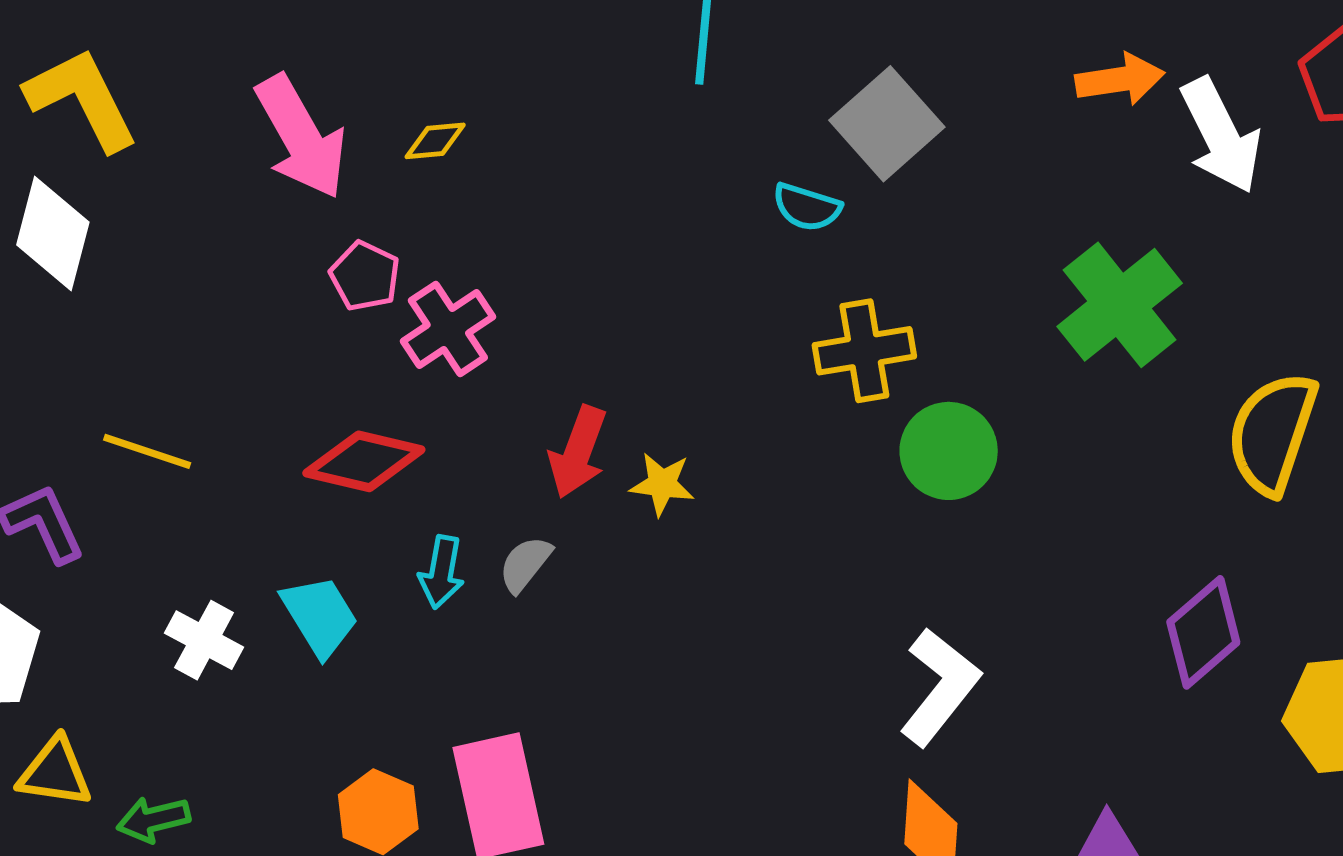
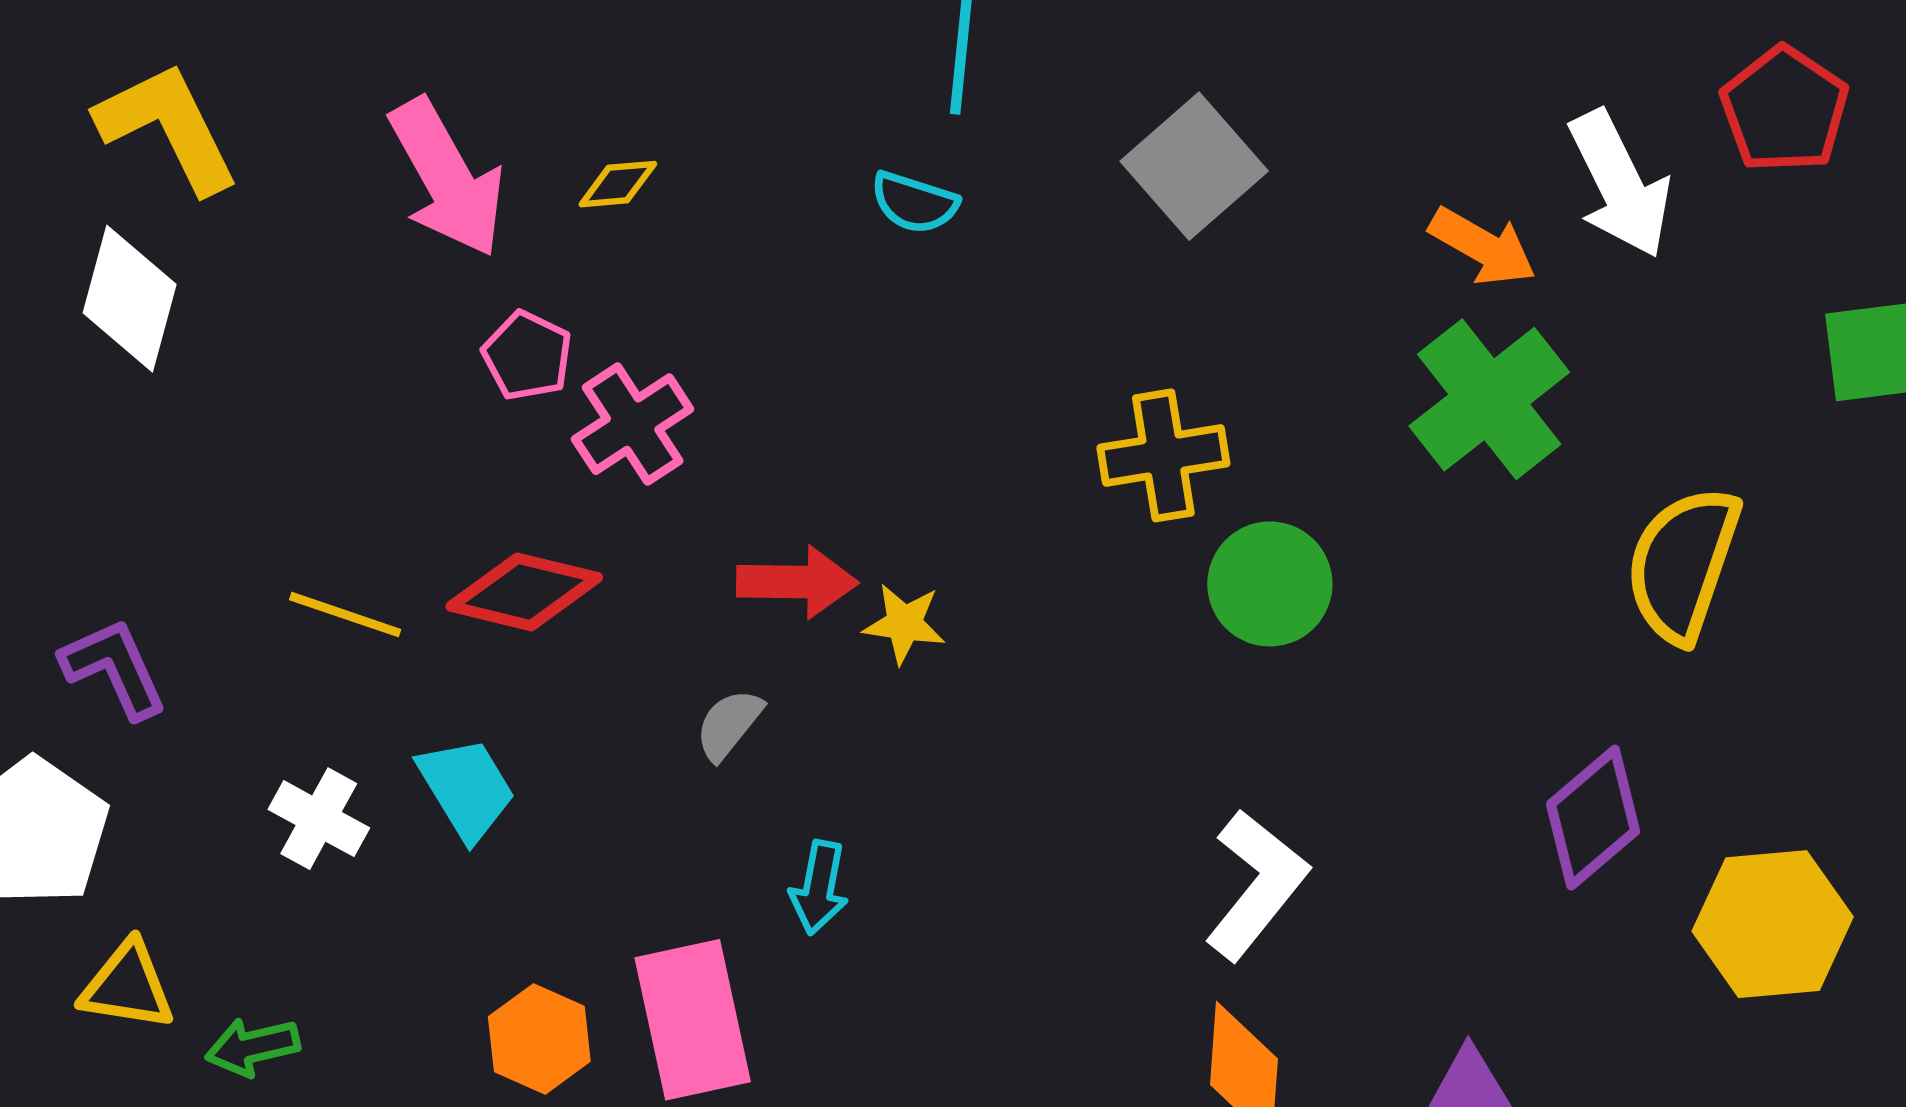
orange arrow: (1120, 79) -> (1483, 247), moved, turned 38
cyan semicircle: (807, 207) -> (914, 203), moved
yellow line: (147, 451) -> (345, 615), moved
red arrow: (578, 452) -> (797, 582), turned -110
cyan arrow: (442, 572) -> (819, 888), moved

